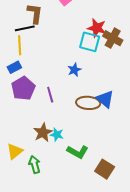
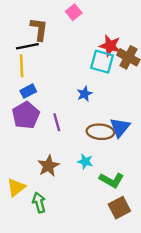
blue rectangle: (14, 67) -> (28, 91), moved
blue triangle: (105, 99) -> (120, 127), turned 30
cyan star: (57, 135) -> (85, 162), moved
green L-shape: (78, 152) -> (112, 180), moved
brown square: (105, 169) -> (119, 208), turned 30

